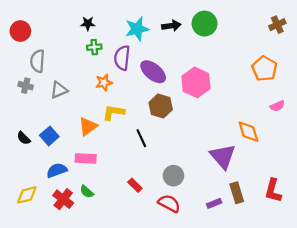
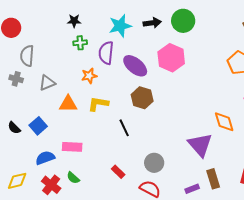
pink hexagon: (196, 82) -> (171, 58), moved
orange triangle: (88, 126) -> (68, 104), moved, turned 36

